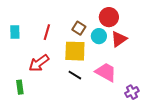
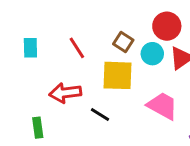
red line: (47, 32) -> (77, 48), turned -49
red arrow: (39, 63) -> (65, 93), turned 30
black line: (75, 75) -> (100, 115), moved

